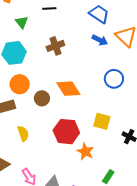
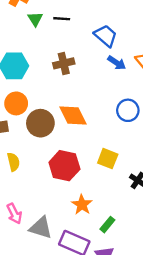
blue trapezoid: (99, 14) -> (106, 36), moved
green triangle: (22, 22) -> (35, 19), moved
brown circle: (42, 98) -> (40, 123), size x1.5
orange star: (85, 152) -> (82, 205), moved

